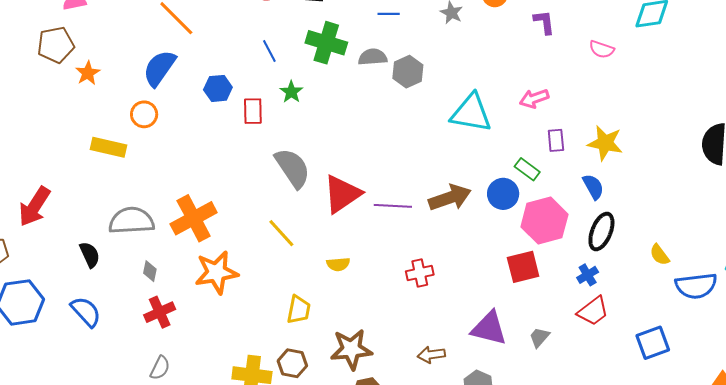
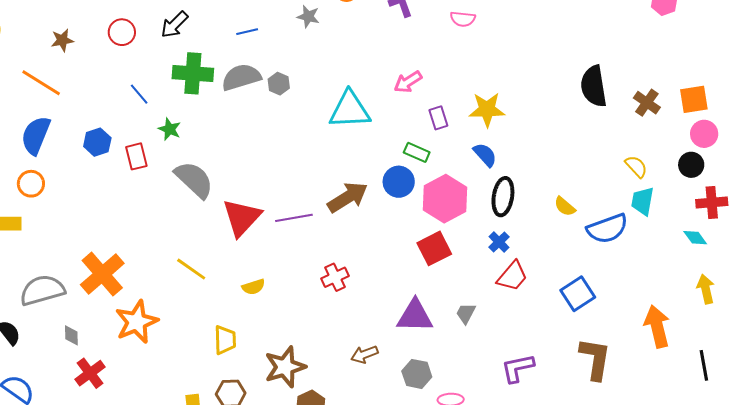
gray semicircle: (373, 57) -> (241, 77), size x1.4
gray hexagon: (408, 72) -> (279, 84), size x0.7
gray semicircle: (293, 168) -> (194, 180), moved

